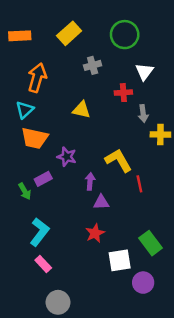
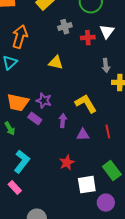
red cross: (123, 93) -> (88, 38), moved
orange trapezoid: (35, 138) -> (18, 103), moved
purple rectangle: (43, 179) -> (35, 119), moved, turned 64
red line: (139, 184) -> (108, 132), moved
purple triangle: (101, 202) -> (83, 135), moved
pink rectangle: (43, 264) -> (15, 188), moved

